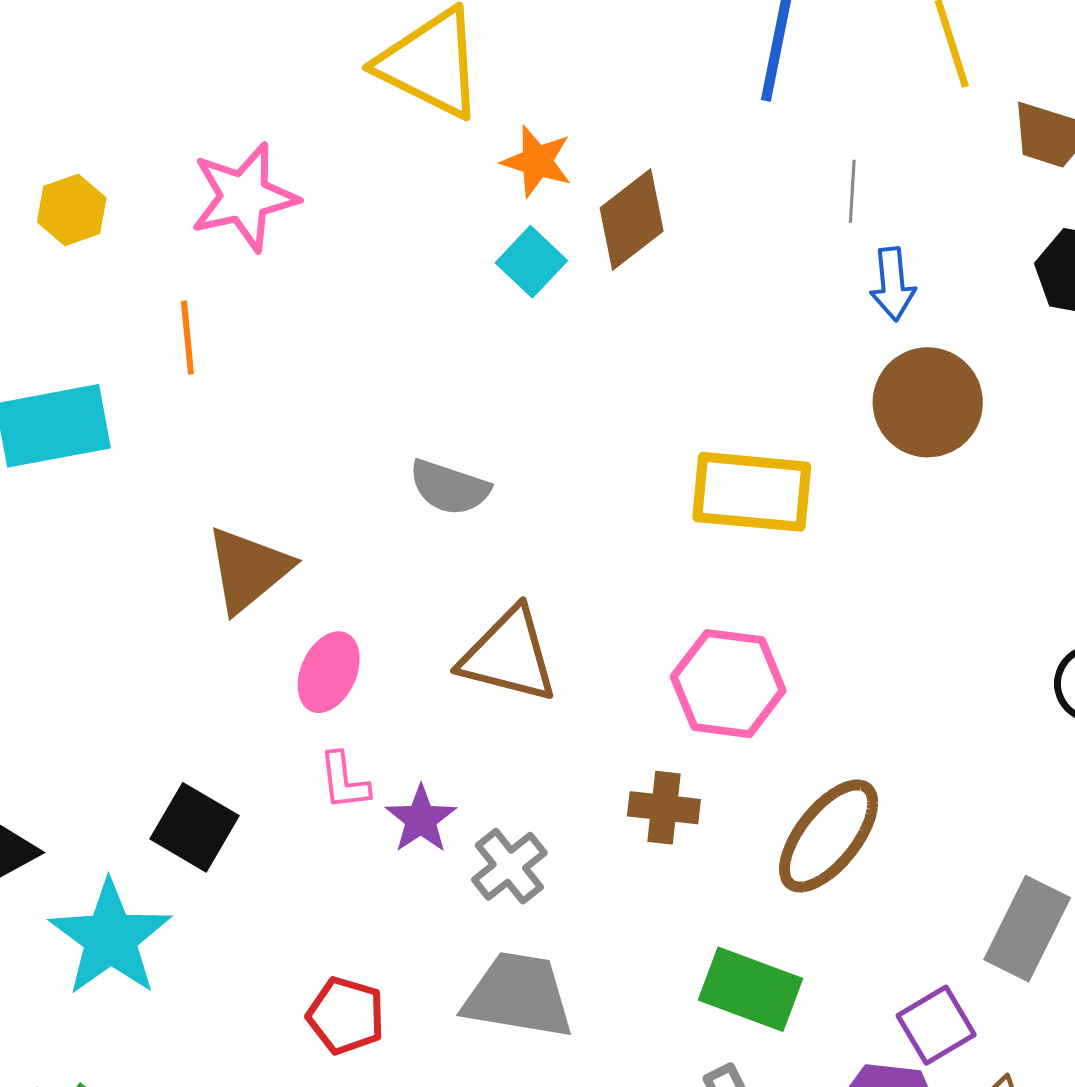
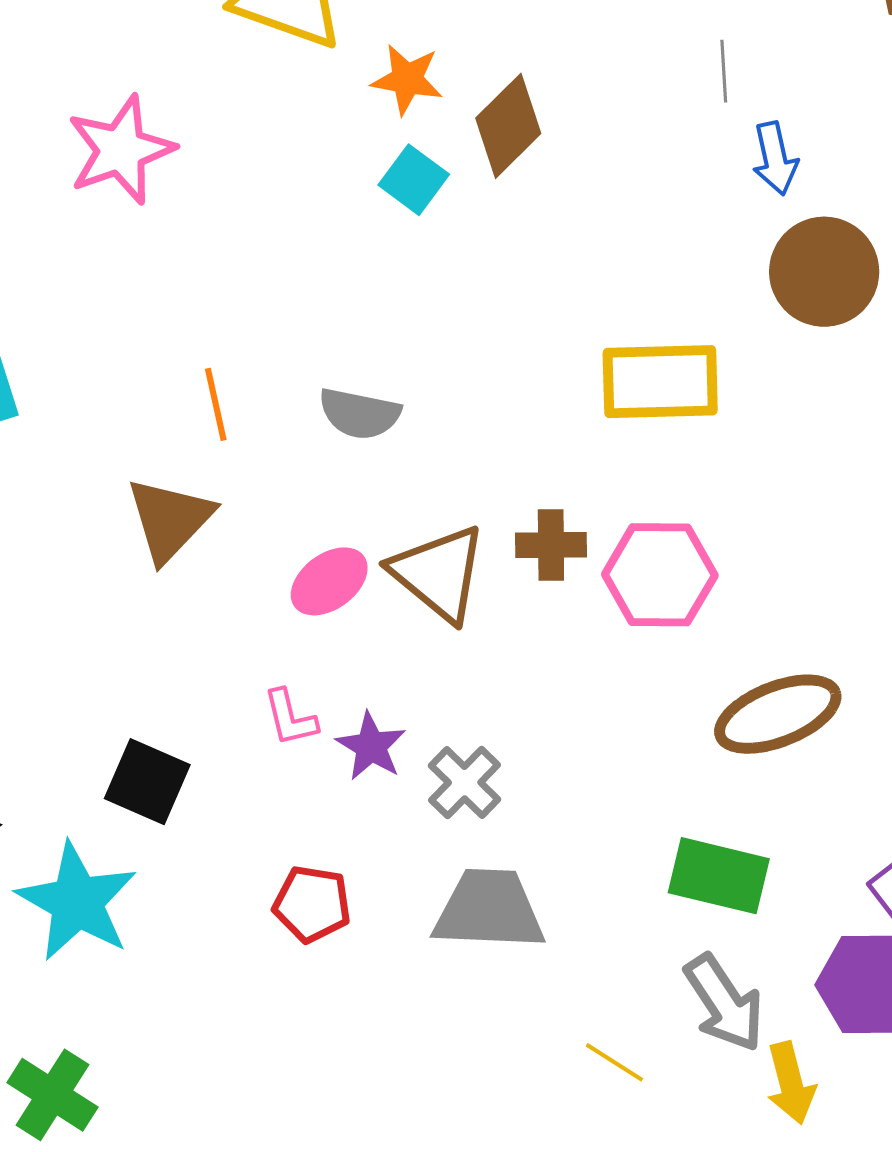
orange line: (187, 338) -> (216, 404), moved
brown triangle: (509, 655) -> (439, 573), turned 32
pink ellipse: (329, 672) -> (329, 581), moved, turned 36
brown cross: (664, 808) -> (551, 545), moved
brown ellipse: (829, 836) -> (778, 714), turned 37
red pentagon: (346, 1016) -> (312, 904), moved

